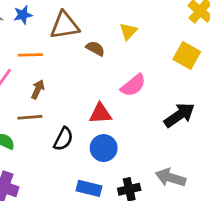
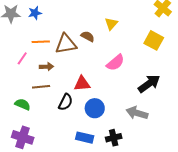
brown triangle: (65, 25) -> (66, 44), moved
brown arrow: (38, 89) -> (46, 67), turned 64
red triangle: (100, 113) -> (82, 84), moved
gray arrow: (171, 178) -> (137, 113), moved

